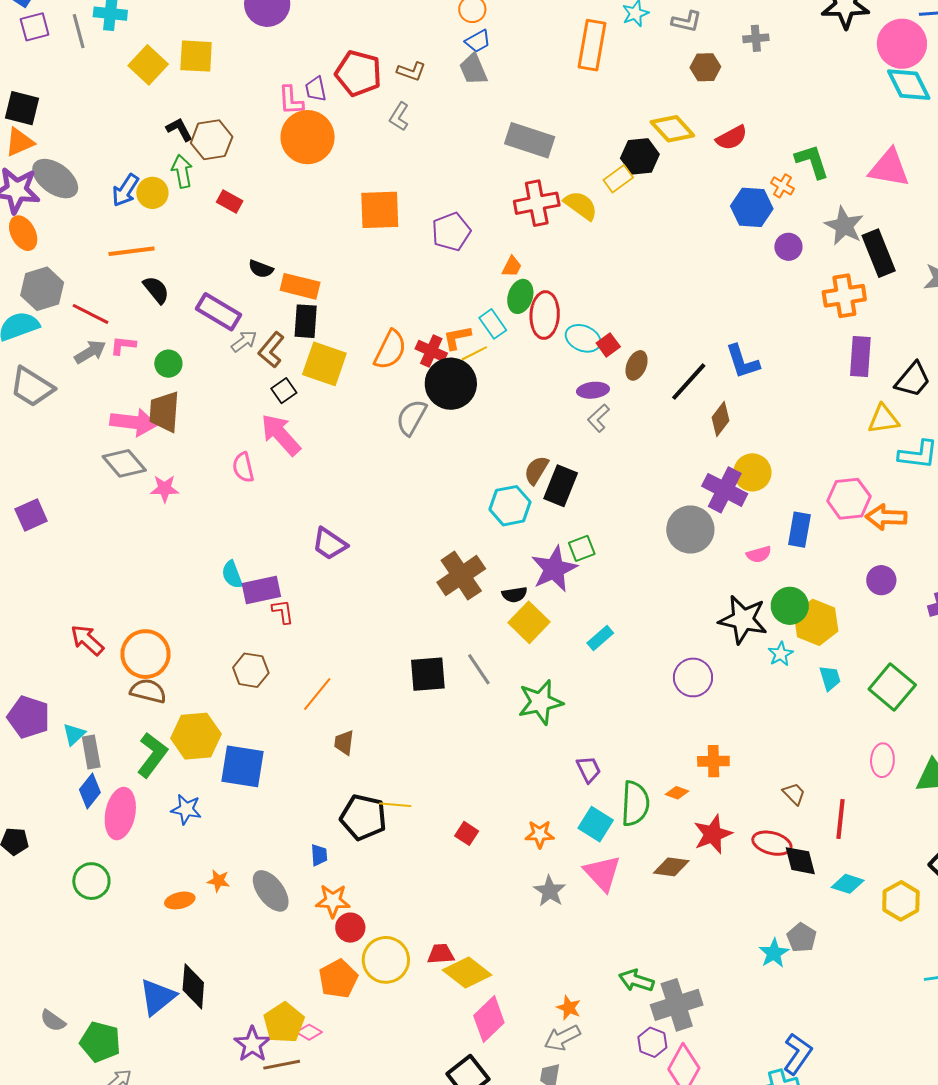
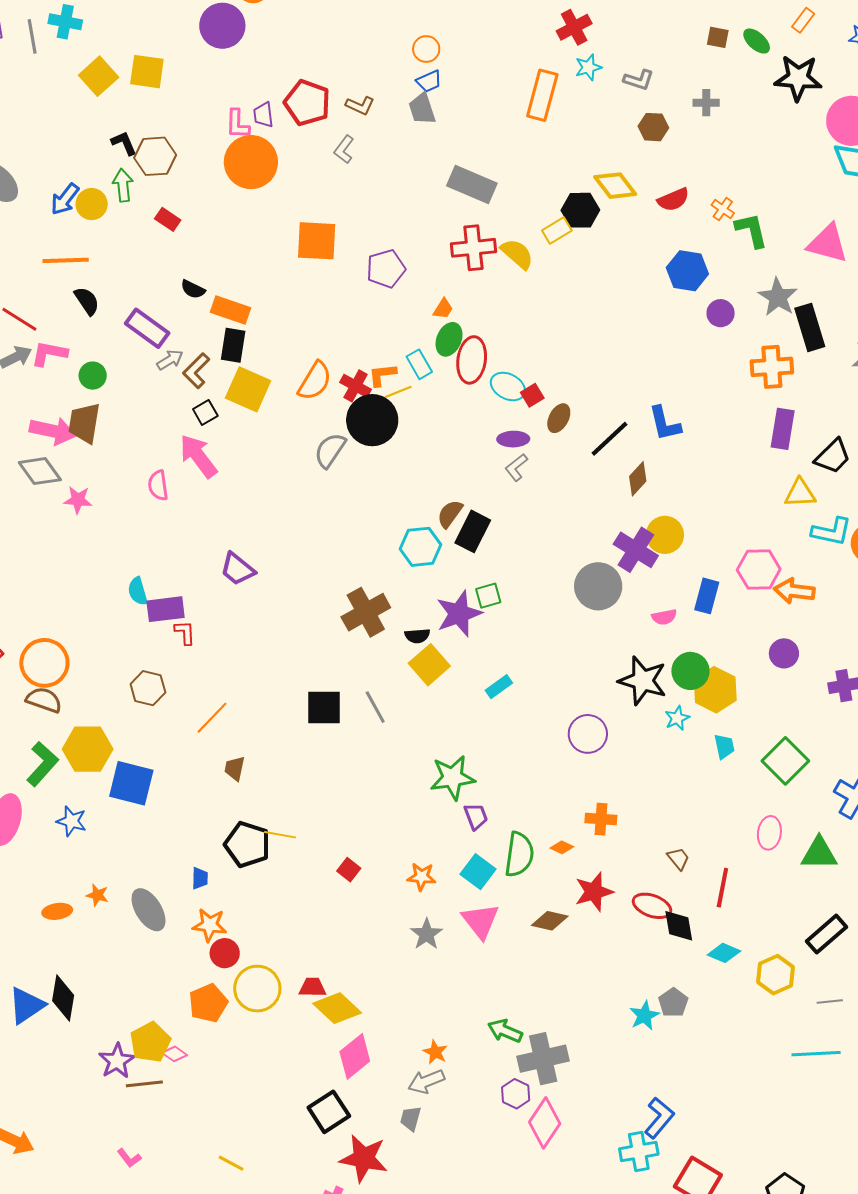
orange cross: (782, 186) -> (723, 209), moved
pink L-shape: (123, 345) -> (49, 353), size x1.4
green star: (540, 702) -> (452, 778), moved

